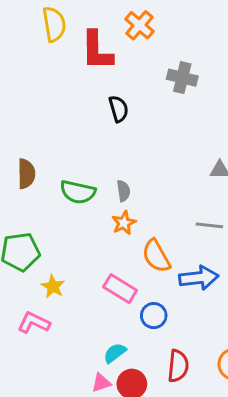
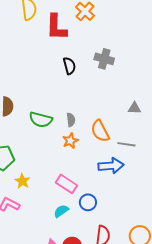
gray cross: (182, 78) -> (104, 59), moved
orange semicircle: (156, 256) -> (100, 131), moved
blue arrow: (199, 278) -> (111, 166), moved
cyan semicircle: (115, 353) -> (61, 211), moved

